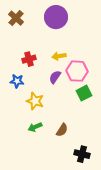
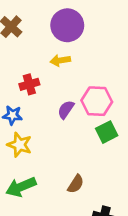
yellow arrow: (59, 56) -> (60, 60), moved
yellow star: (35, 101) -> (19, 145), moved
green arrow: (35, 127) -> (21, 187), moved, size x1.5

